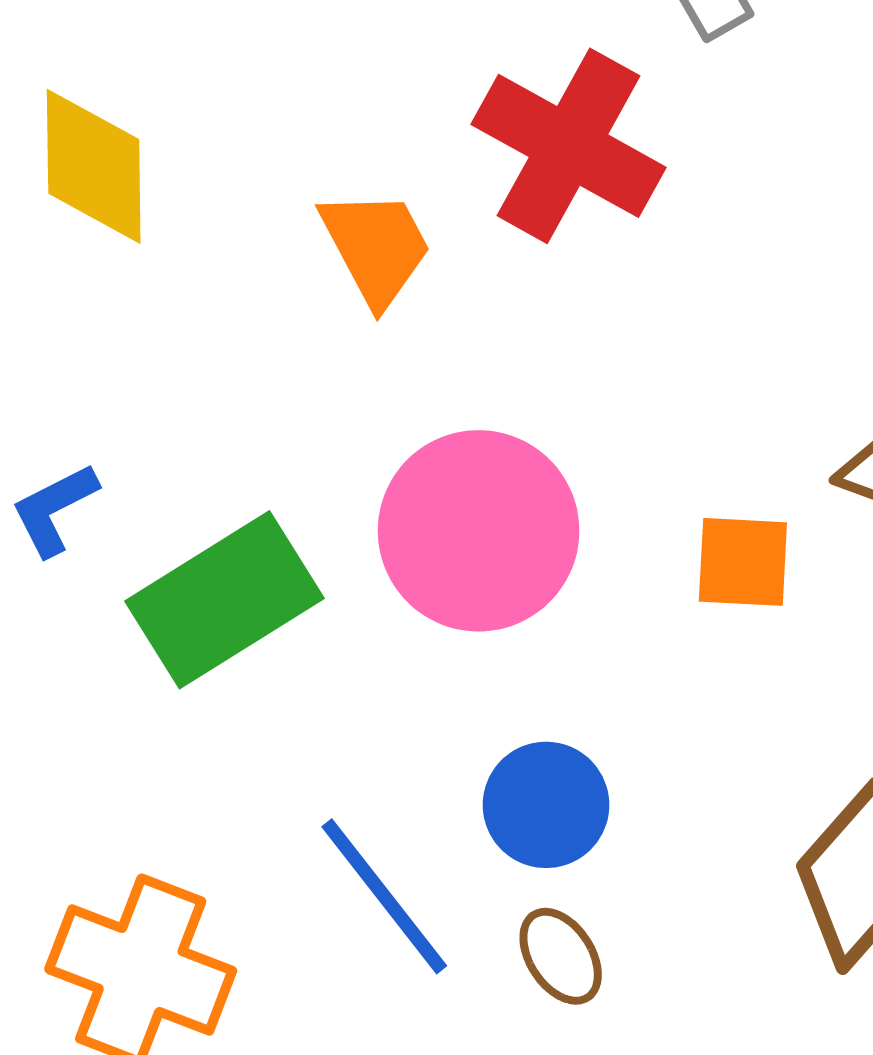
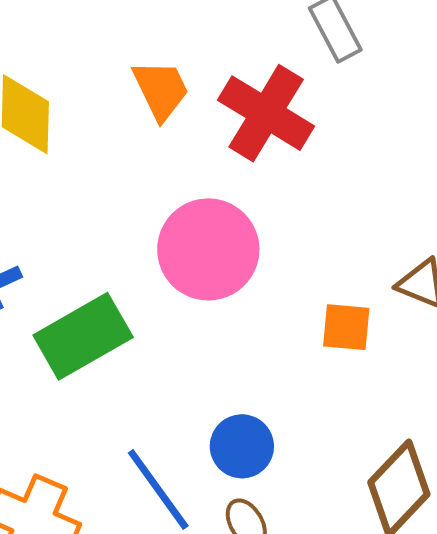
orange trapezoid: (376, 247) -> (161, 90), moved
pink circle: (479, 531) -> (208, 249), moved

